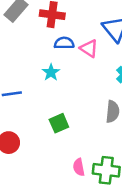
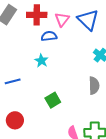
pink triangle: (89, 48) -> (62, 19), moved, turned 42

